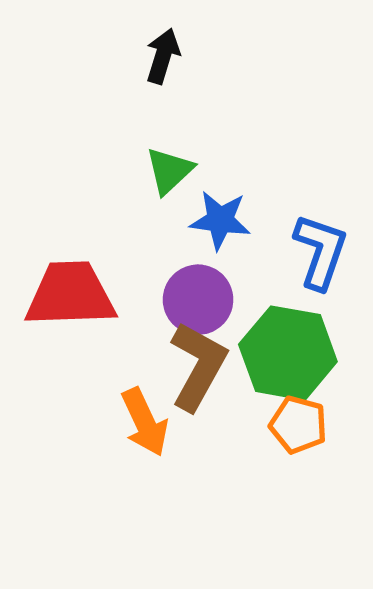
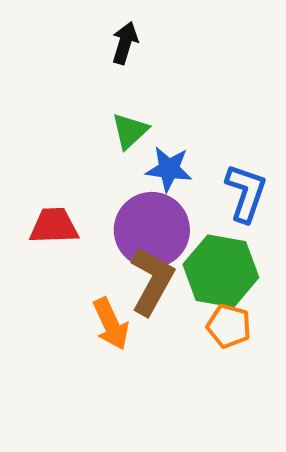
red trapezoid: (70, 294) -> (54, 226), size x0.7
purple circle: (198, 300) -> (152, 230), size x1.4

